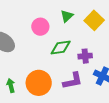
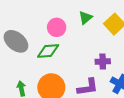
green diamond: (61, 47) -> (48, 51), moved

